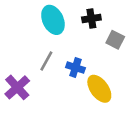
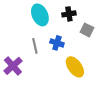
gray line: (46, 61) -> (35, 46), turned -42
blue cross: (75, 68) -> (57, 43), moved

